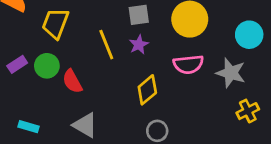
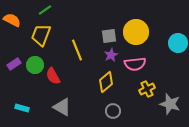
gray square: (139, 15) -> (109, 36), moved
purple star: (139, 45) -> (111, 55), moved
gray star: (231, 73) -> (170, 104), moved
yellow cross: (248, 111) -> (147, 89), moved

